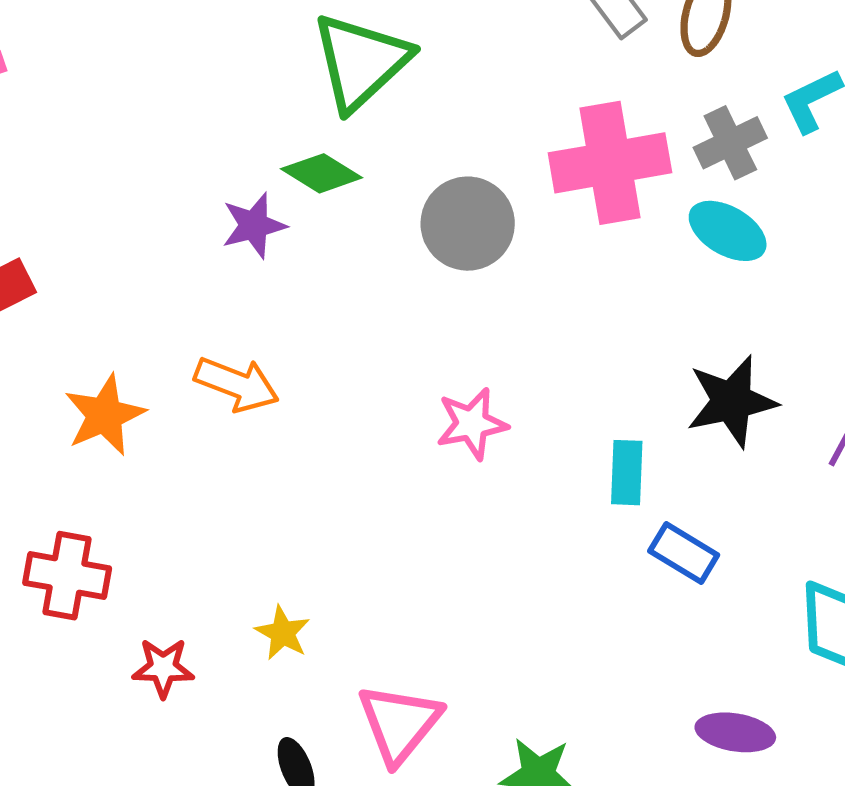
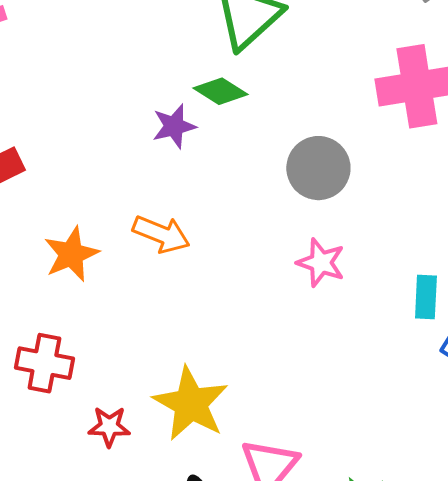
gray circle: (468, 224) -> (318, 168), moved
pink star: (472, 424) -> (321, 263), turned 30
yellow star: (283, 633) -> (191, 404), size x2.0

